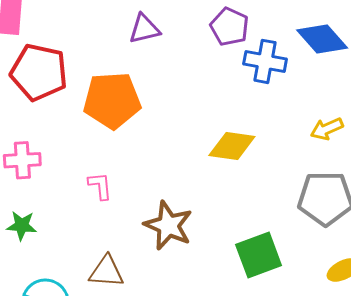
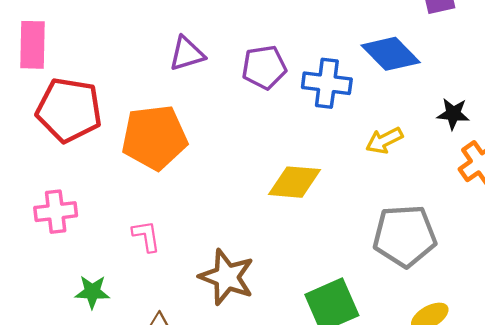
purple pentagon: (230, 27) -> (264, 67), moved, turned -30
yellow arrow: (327, 129) -> (384, 141), moved
green star: (22, 226) -> (92, 292), moved

